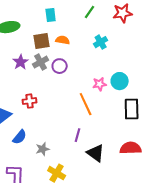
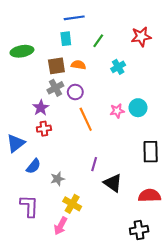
green line: (90, 12) -> (98, 41), moved
purple star: (21, 62) -> (41, 108), moved
orange line: (86, 104) -> (86, 119), moved
black rectangle: (132, 109) -> (151, 152), moved
red semicircle: (131, 148) -> (150, 196), moved

